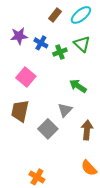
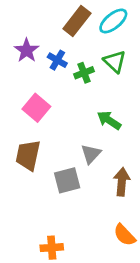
brown rectangle: (55, 15) -> (77, 21), size x1.5
purple star: (19, 36) -> (27, 50), turned -30
gray square: (48, 129) -> (67, 180), turned 30
orange cross: (37, 177) -> (52, 248), turned -35

